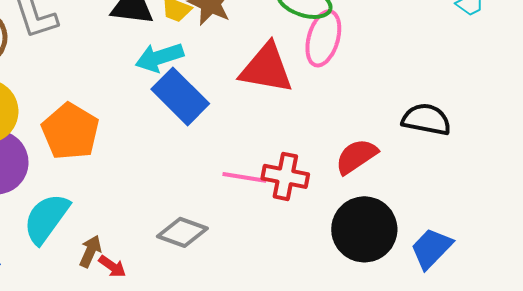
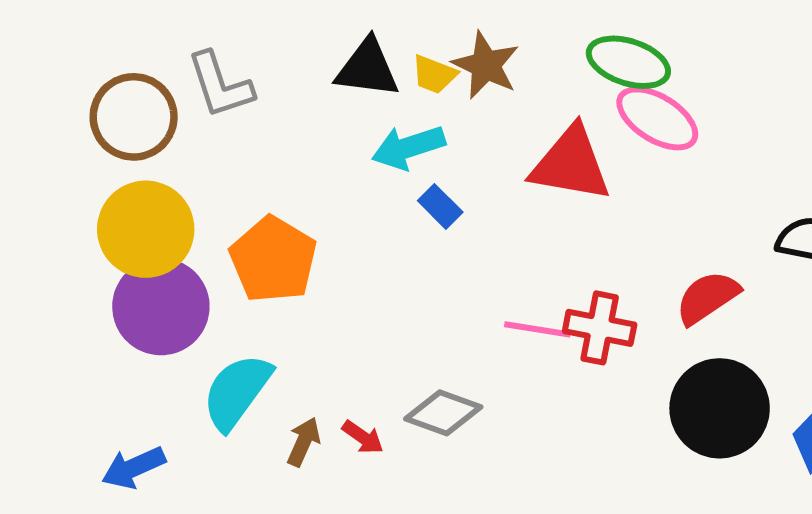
pink ellipse: (323, 38) -> (657, 118), turned -74
blue rectangle: (180, 96) -> (440, 206), size x0.5
red arrow: (112, 266) -> (363, 437), moved

